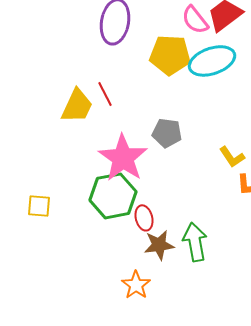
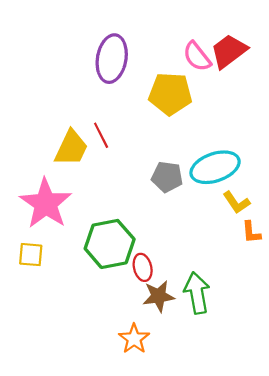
cyan ellipse: (212, 61) -> (215, 167), moved
pink star: (123, 158) -> (46, 203), moved

